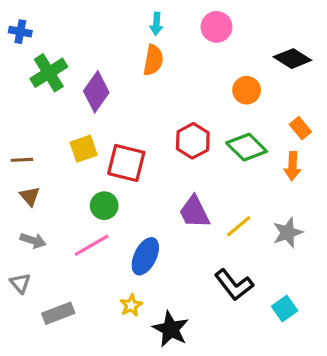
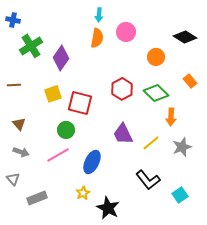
pink circle: (216, 27) -> (126, 32), moved
brown line: (22, 160) -> (14, 85), moved
orange arrow: (292, 166) -> (171, 117), moved

